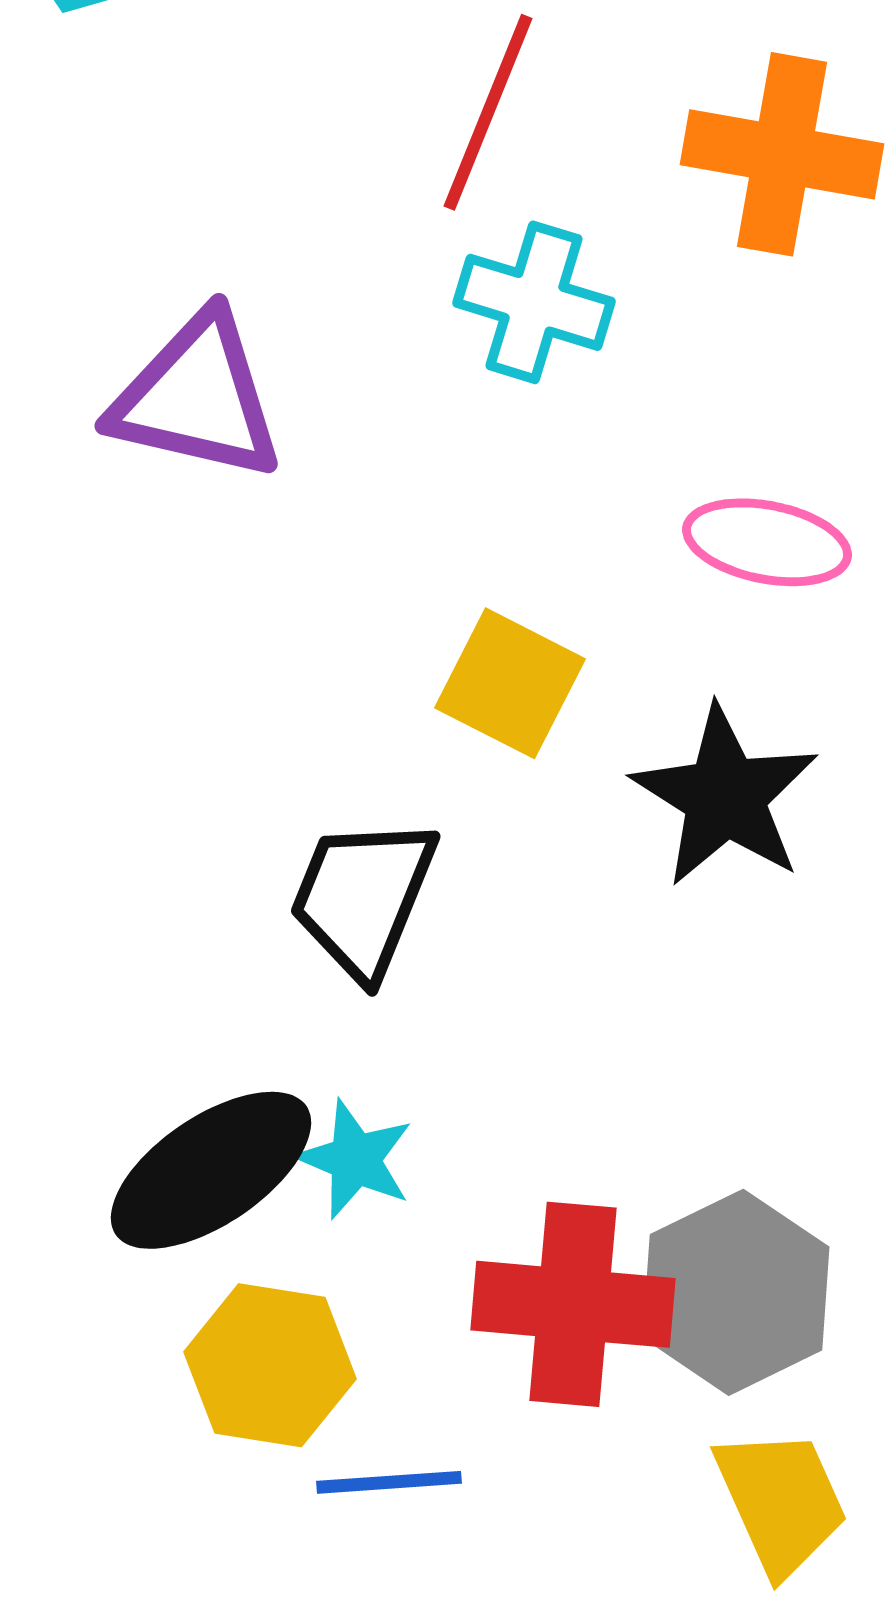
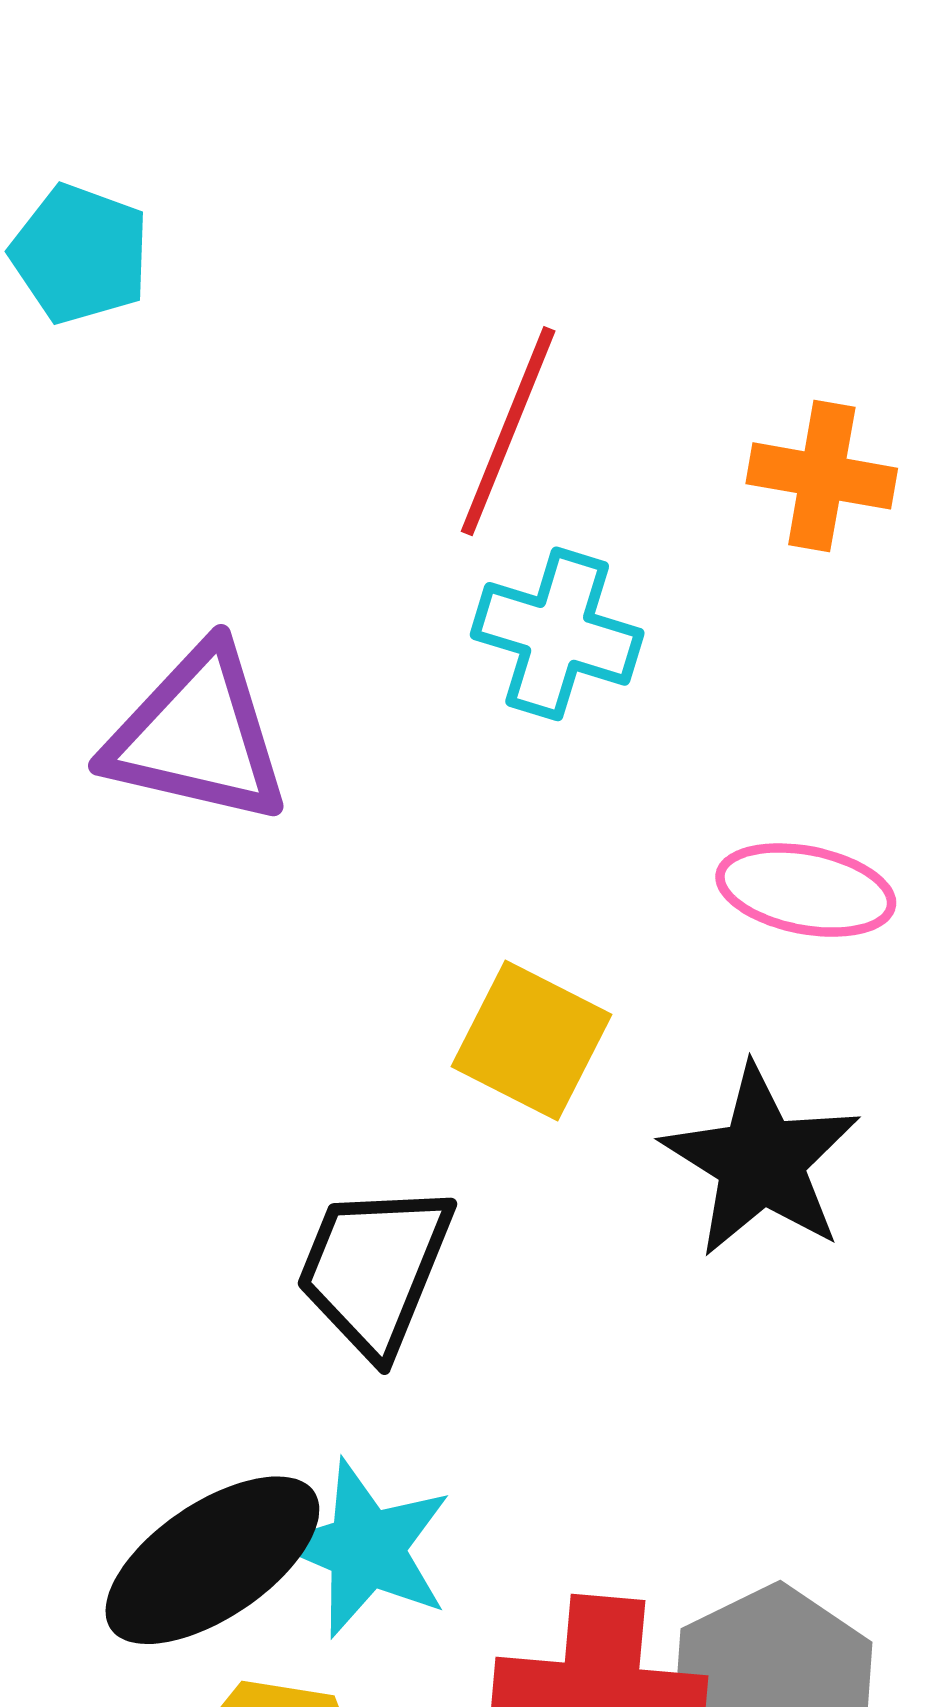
orange cross: (782, 154) -> (822, 476), size x0.7
cyan star: (355, 1159) -> (366, 1549), size x1.4

